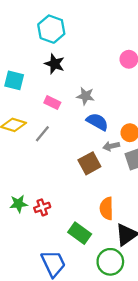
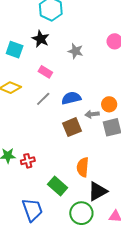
black star: (55, 64) -> (41, 39), moved
gray star: (86, 96) -> (76, 51), moved
blue semicircle: (97, 122) -> (71, 98), moved, turned -48
gray line: (42, 134) -> (43, 99), moved

